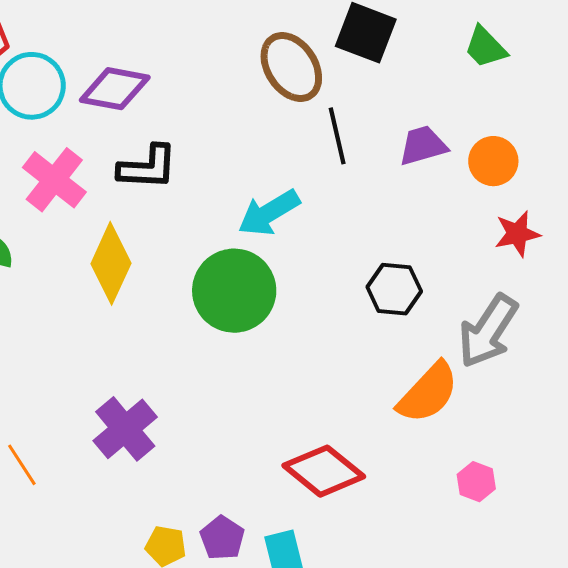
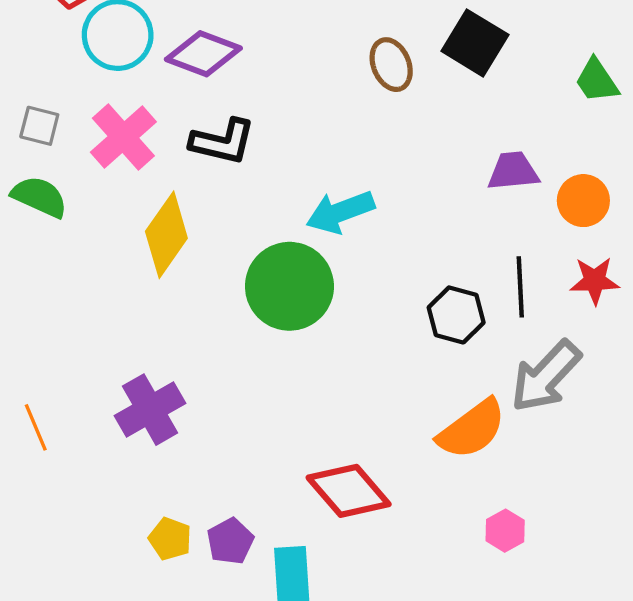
brown ellipse: (291, 67) -> (391, 65), size x0.7
black line: (337, 136) -> (520, 287), moved

